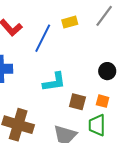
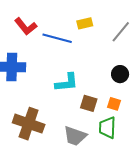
gray line: (104, 16) -> (121, 32), moved
blue line: (43, 38) -> (57, 38), turned 76

